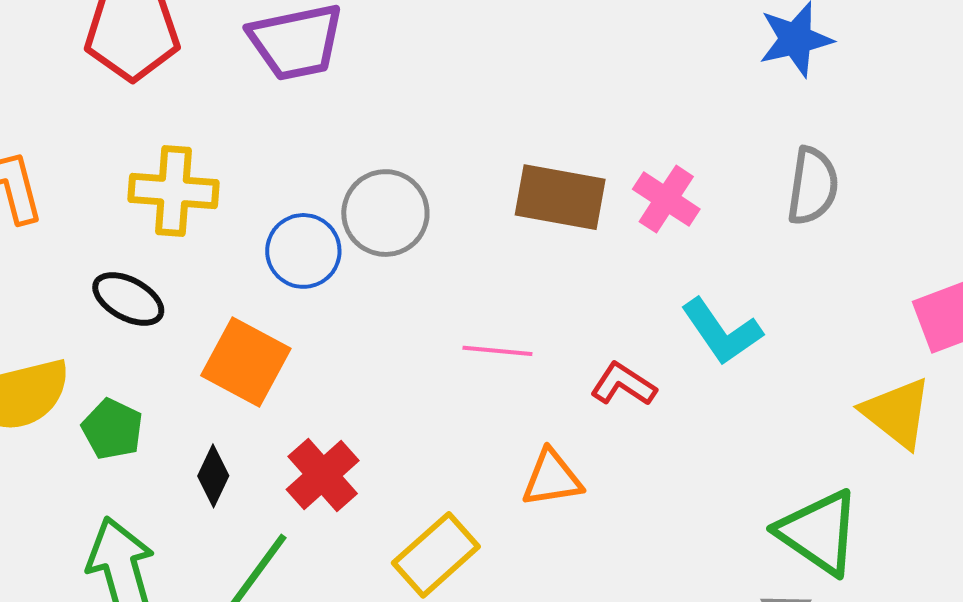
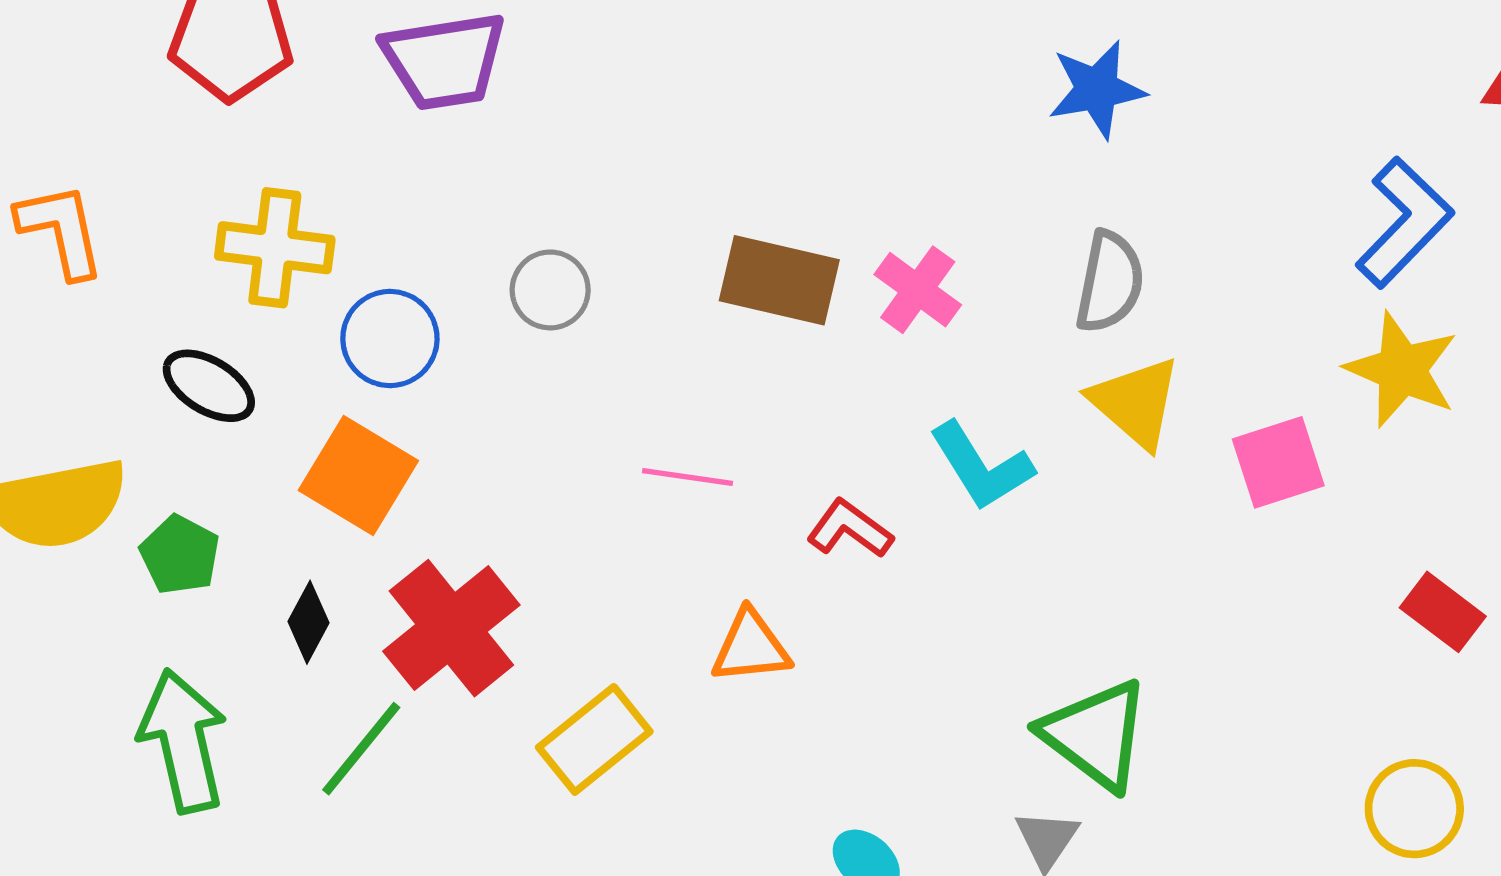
gray circle: (385, 213) -> (550, 290), size x0.7
blue circle: (303, 251) -> (390, 339), moved
yellow triangle: (897, 413) -> (1136, 402), moved
red cross: (323, 475) -> (451, 628), size x1.4

